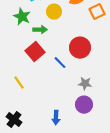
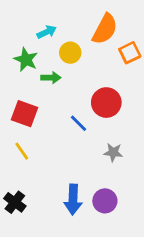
red square: (35, 52) -> (25, 114), moved, turned -30
purple circle: (84, 105) -> (105, 201), moved
blue arrow: (56, 118) -> (73, 200), size x1.5

